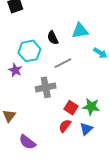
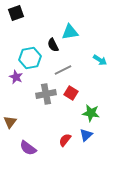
cyan triangle: (80, 31) -> (70, 32), moved
red square: (71, 108) -> (71, 93), moved
red semicircle: (65, 126) -> (65, 140), moved

